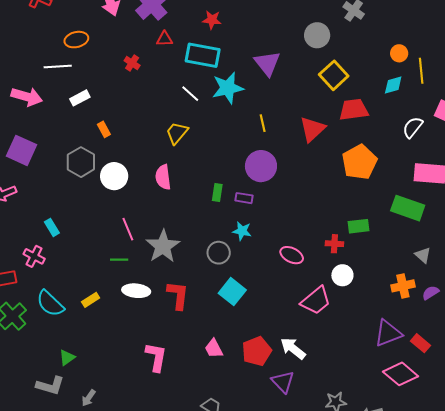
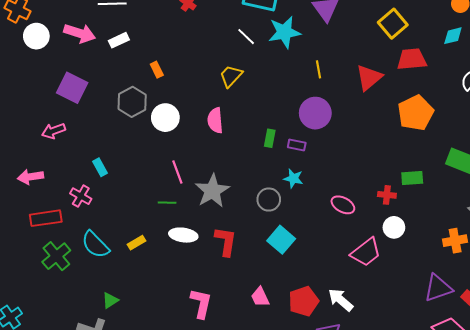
white rectangle: (80, 98) -> (119, 40), moved

